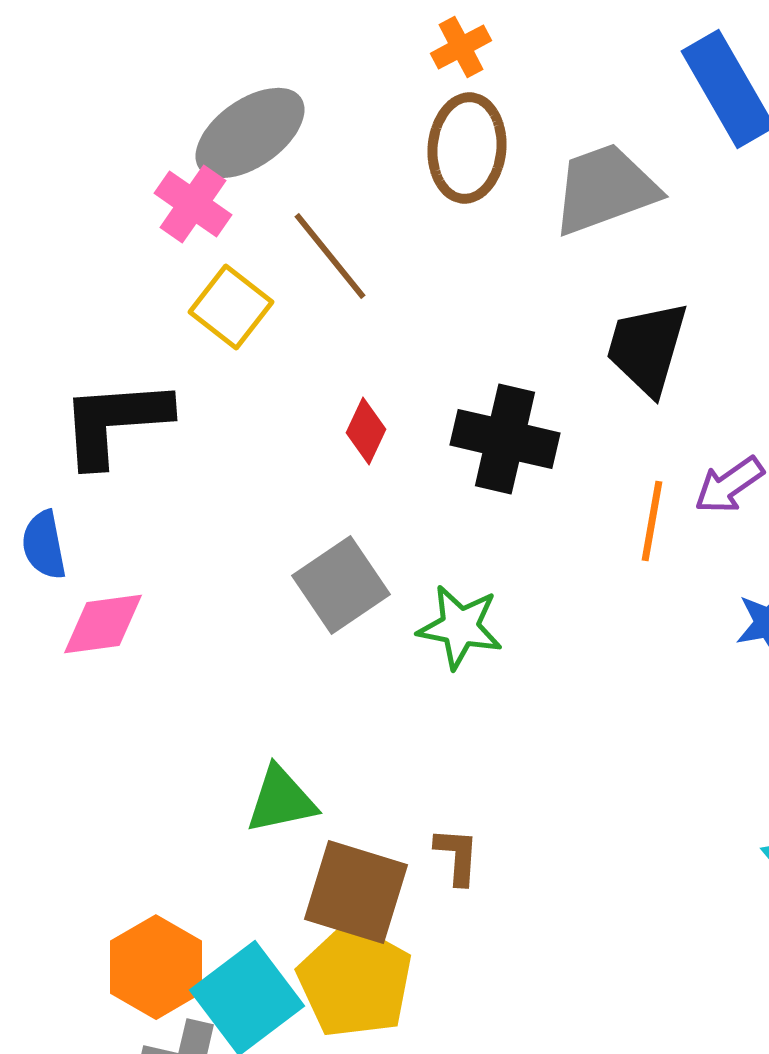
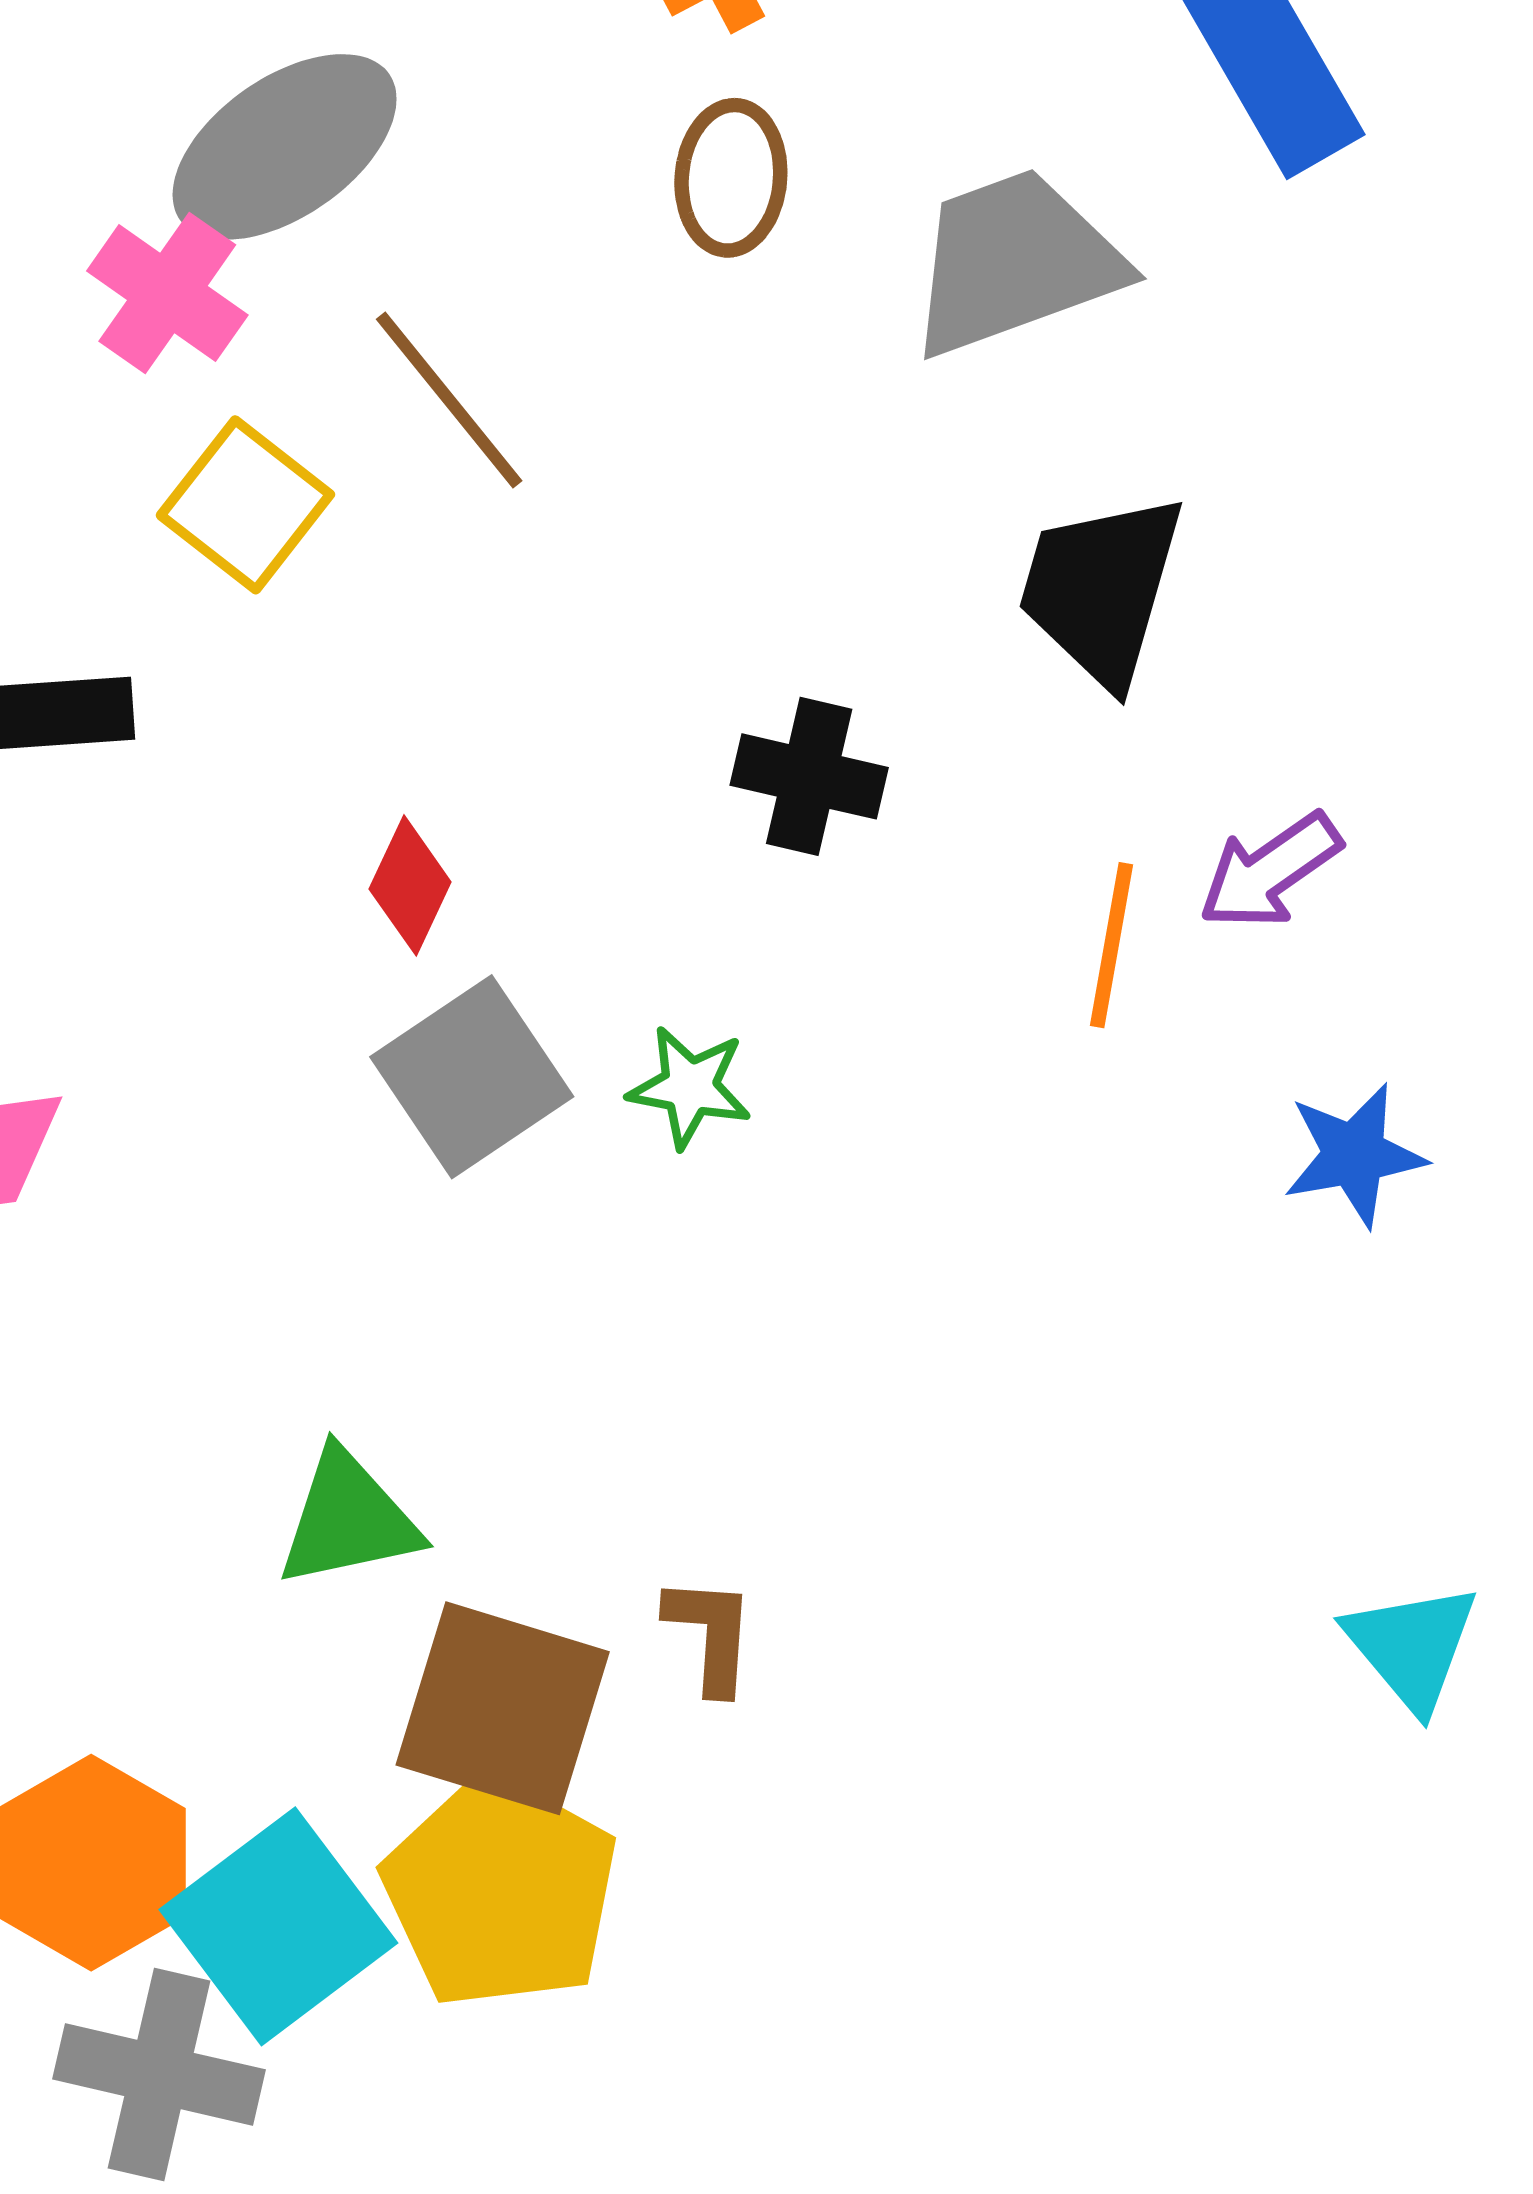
brown ellipse: (467, 148) -> (731, 178), size x0.7
red diamond: (366, 431) -> (410, 885), moved
black cross: (505, 439) -> (809, 776), size x0.7
green star: (460, 627) -> (690, 1087), moved, size x0.7

